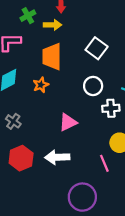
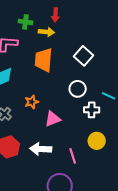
green cross: (28, 16) -> (25, 22), turned 32
orange star: (41, 85) -> (32, 102), moved
pink line: (104, 163) -> (73, 156), moved

